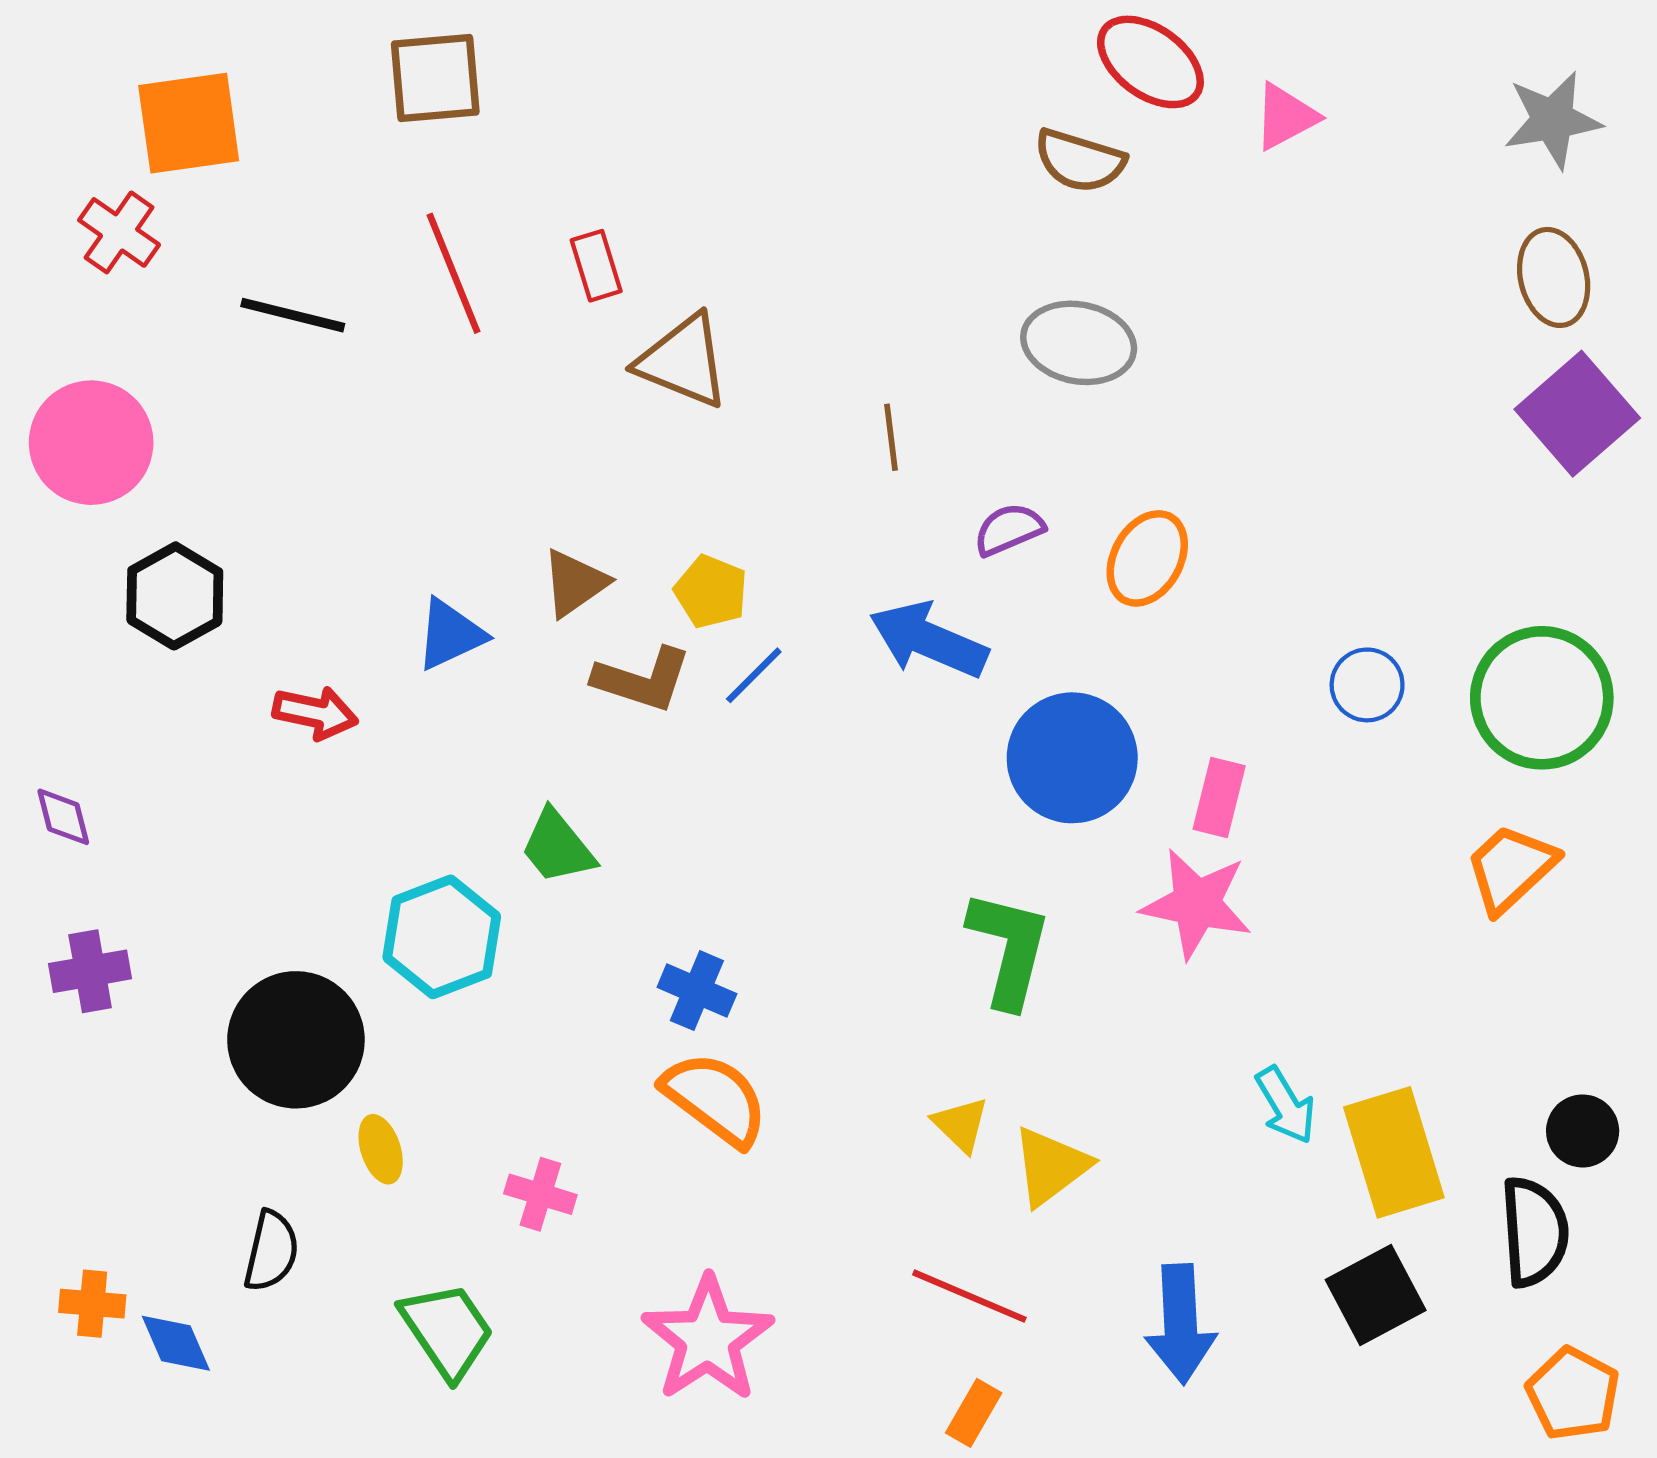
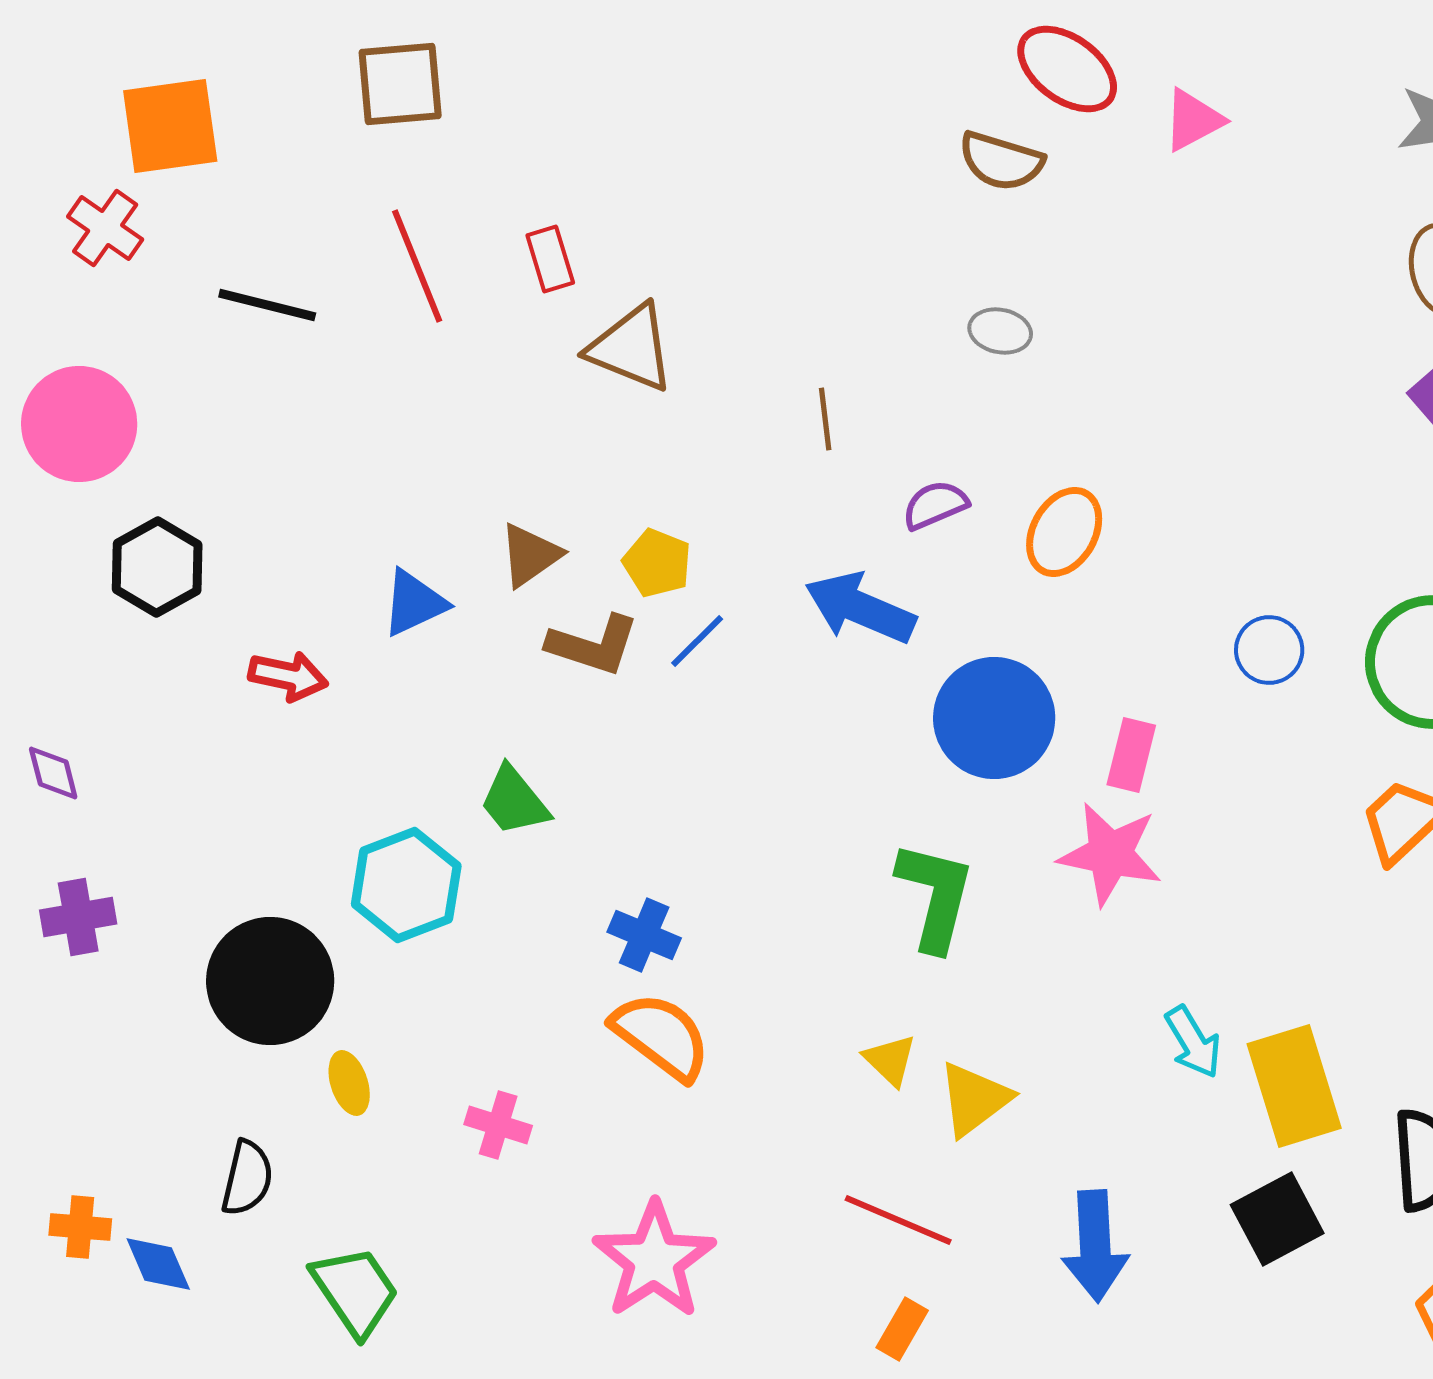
gray ellipse: (1079, 343) -> (1000, 331), size x0.6
green trapezoid: (447, 1330) -> (355, 1291), moved

